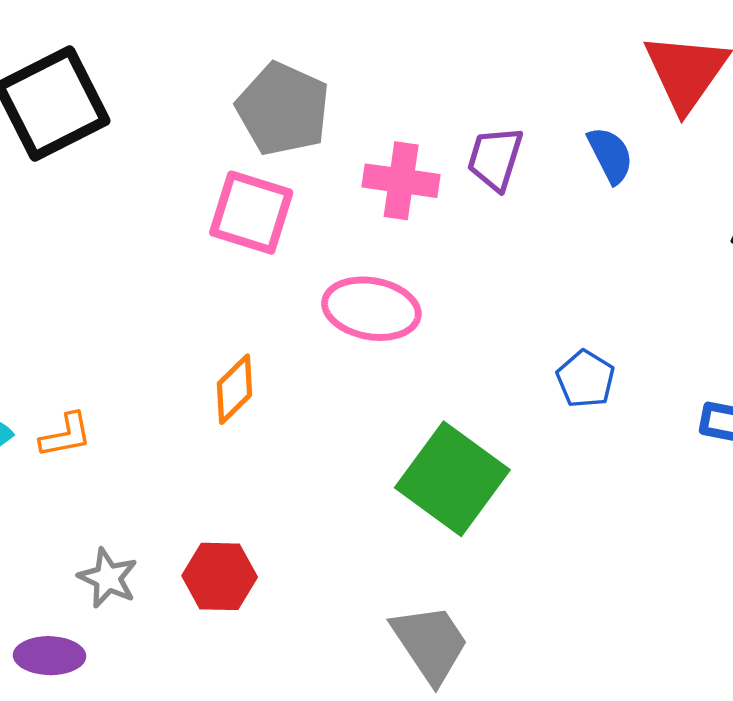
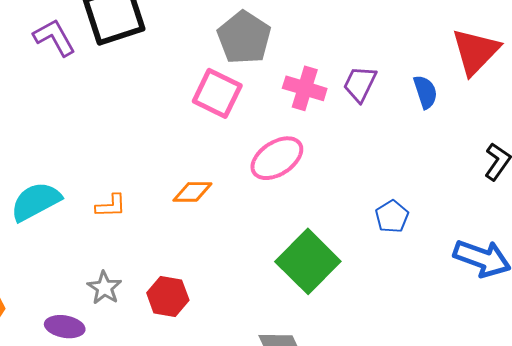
pink ellipse: (371, 309) -> (277, 158), turned -52
orange diamond: (234, 389) -> (192, 192), turned 36
orange L-shape: (66, 435) -> (111, 206), moved

